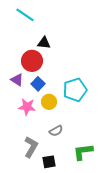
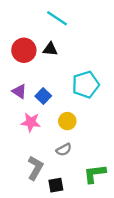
cyan line: (25, 15) -> (57, 18), moved
red circle: (32, 61) -> (24, 50), moved
cyan pentagon: (75, 90) -> (86, 85), moved
yellow circle: (49, 102) -> (67, 121), moved

